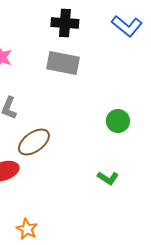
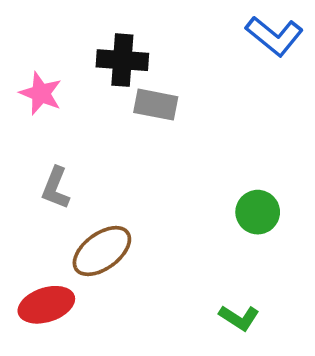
black cross: (65, 23) -> (122, 60), moved
gray rectangle: (63, 63) -> (156, 105), size x0.7

